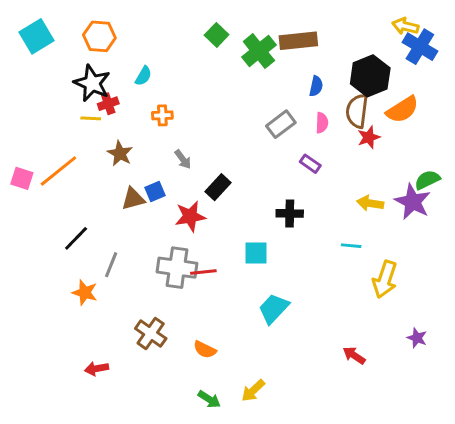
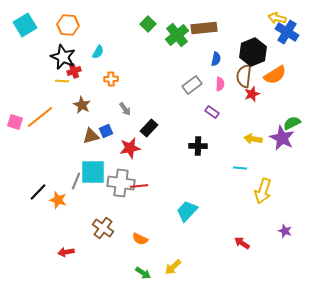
black line: (76, 238) -> (38, 192), moved
cyan square: (256, 253) -> (93, 172), moved, size x1.5

